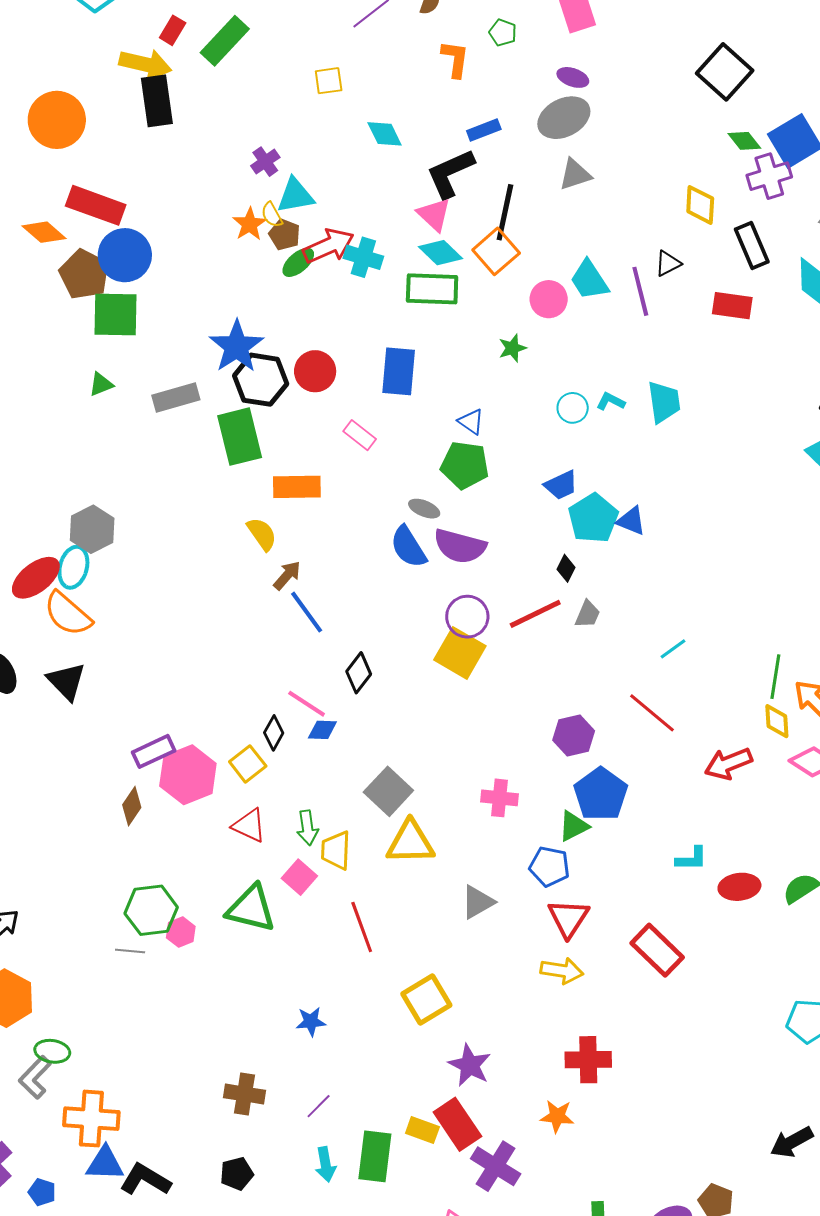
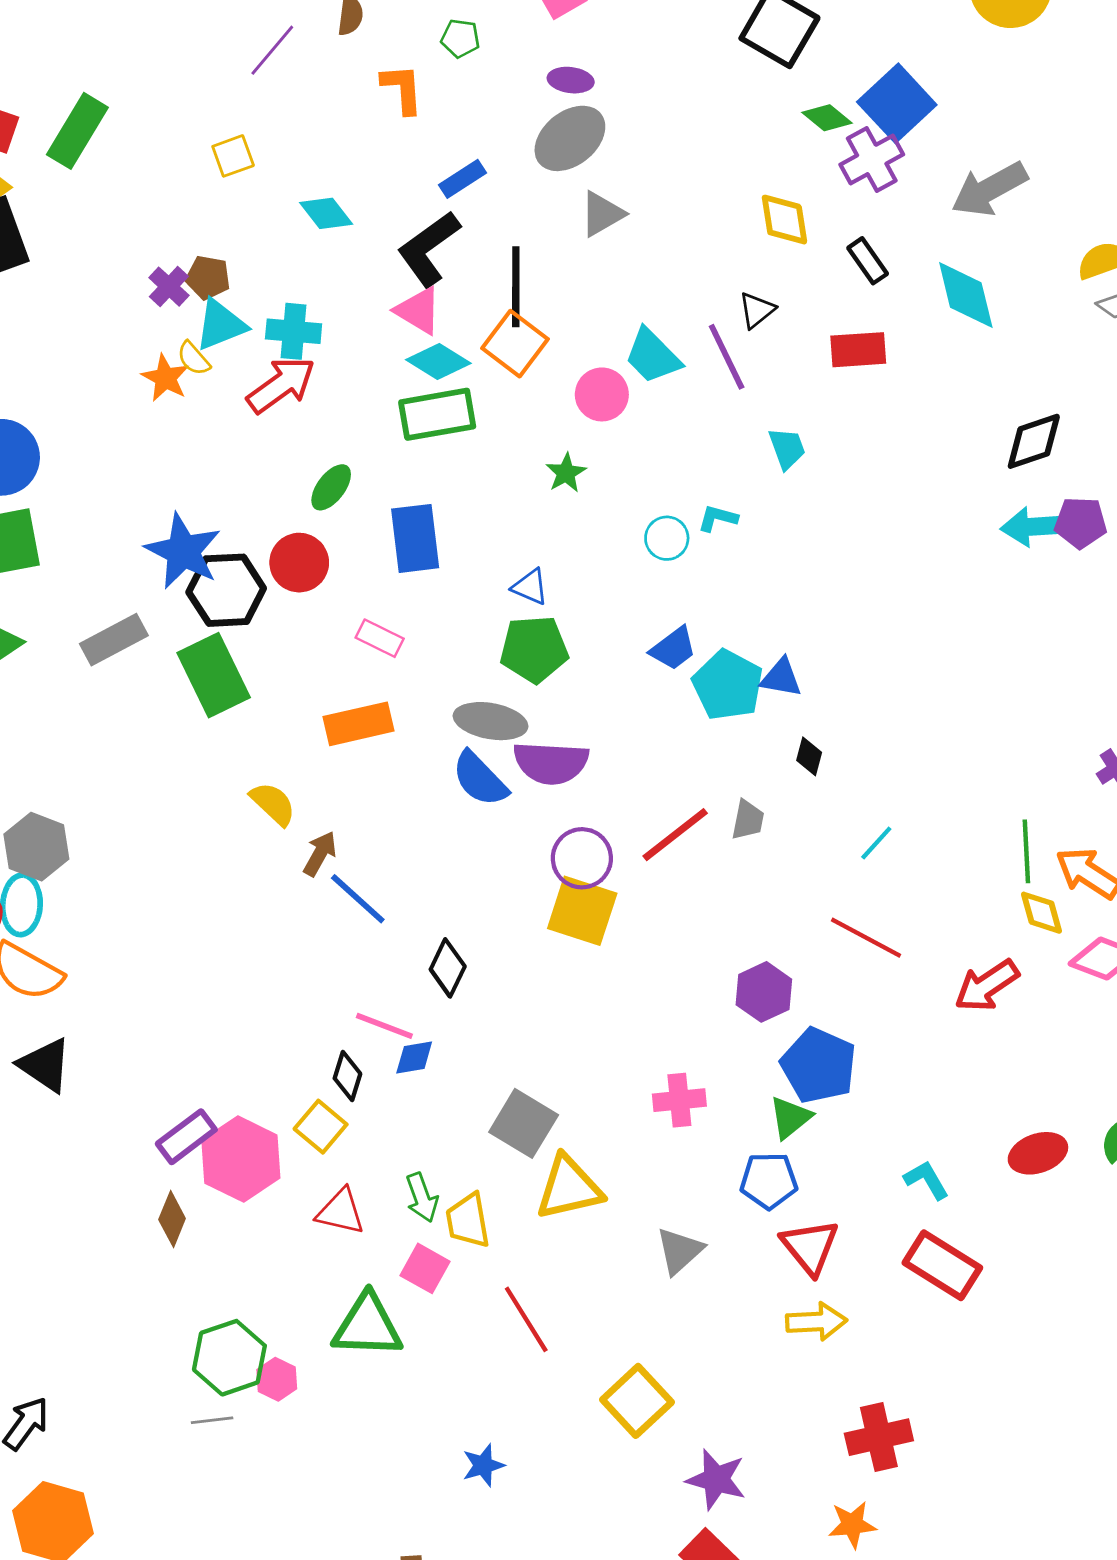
brown pentagon: (285, 234) -> (208, 278), moved
black rectangle: (752, 246) -> (868, 261), size x0.7
cyan cross: (363, 257) -> (294, 331), moved
green ellipse: (298, 262) -> (331, 487), moved
cyan trapezoid: (664, 402) -> (787, 448), moved, size x0.7
orange rectangle: (297, 487) -> (359, 724), moved
gray ellipse: (424, 509) -> (491, 721), size x1.6
black diamond: (566, 568) -> (809, 756), moved
cyan L-shape: (692, 859) -> (927, 1180), moved, turned -108

